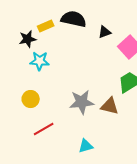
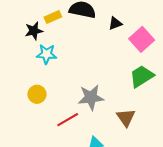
brown triangle: (110, 106) -> (126, 118), moved, turned 42
red line: (44, 129) -> (68, 120), moved

